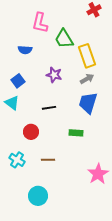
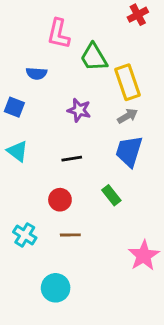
blue square: (18, 81) -> (14, 107), moved, turned -32
red circle: (31, 132) -> (60, 200), moved
green rectangle: (76, 133) -> (111, 195), turned 48

